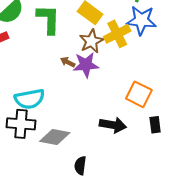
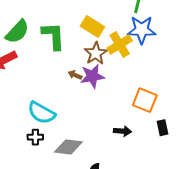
cyan semicircle: (30, 99) -> (42, 113), turned 44
black cross: (21, 124) -> (35, 137), size x0.6
black arrow: (113, 125) -> (123, 131), size x0.7

